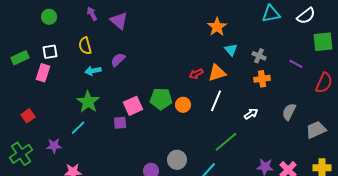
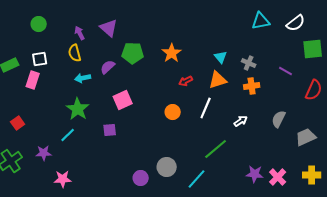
purple arrow: (92, 14) -> (80, 33), moved
orange star: (217, 27) -> (172, 53), moved
orange triangle: (217, 73) -> (218, 80), moved
green pentagon: (161, 99) -> (133, 53), moved
pink square: (133, 106) -> (123, 100), moved

